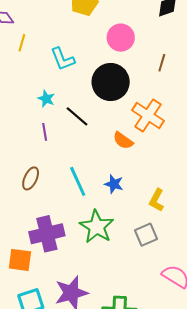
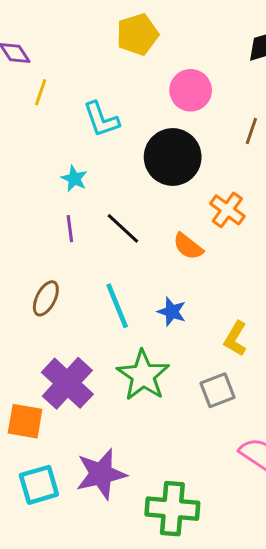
orange cross: (148, 115) -> (227, 210), size x0.7
black line: (77, 116) -> (123, 228), moved
purple cross: (47, 234) -> (67, 383), turned -36

